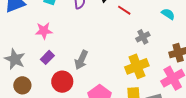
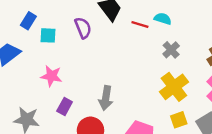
cyan semicircle: (168, 14) -> (163, 19), moved
pink star: (44, 31) -> (51, 76), turned 30

